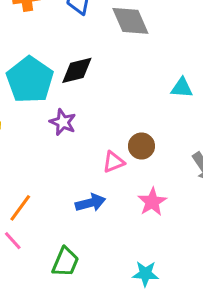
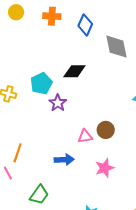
cyan pentagon: (30, 80) -> (41, 84), moved, size x0.7
orange line: (20, 208) -> (18, 153), turned -30

